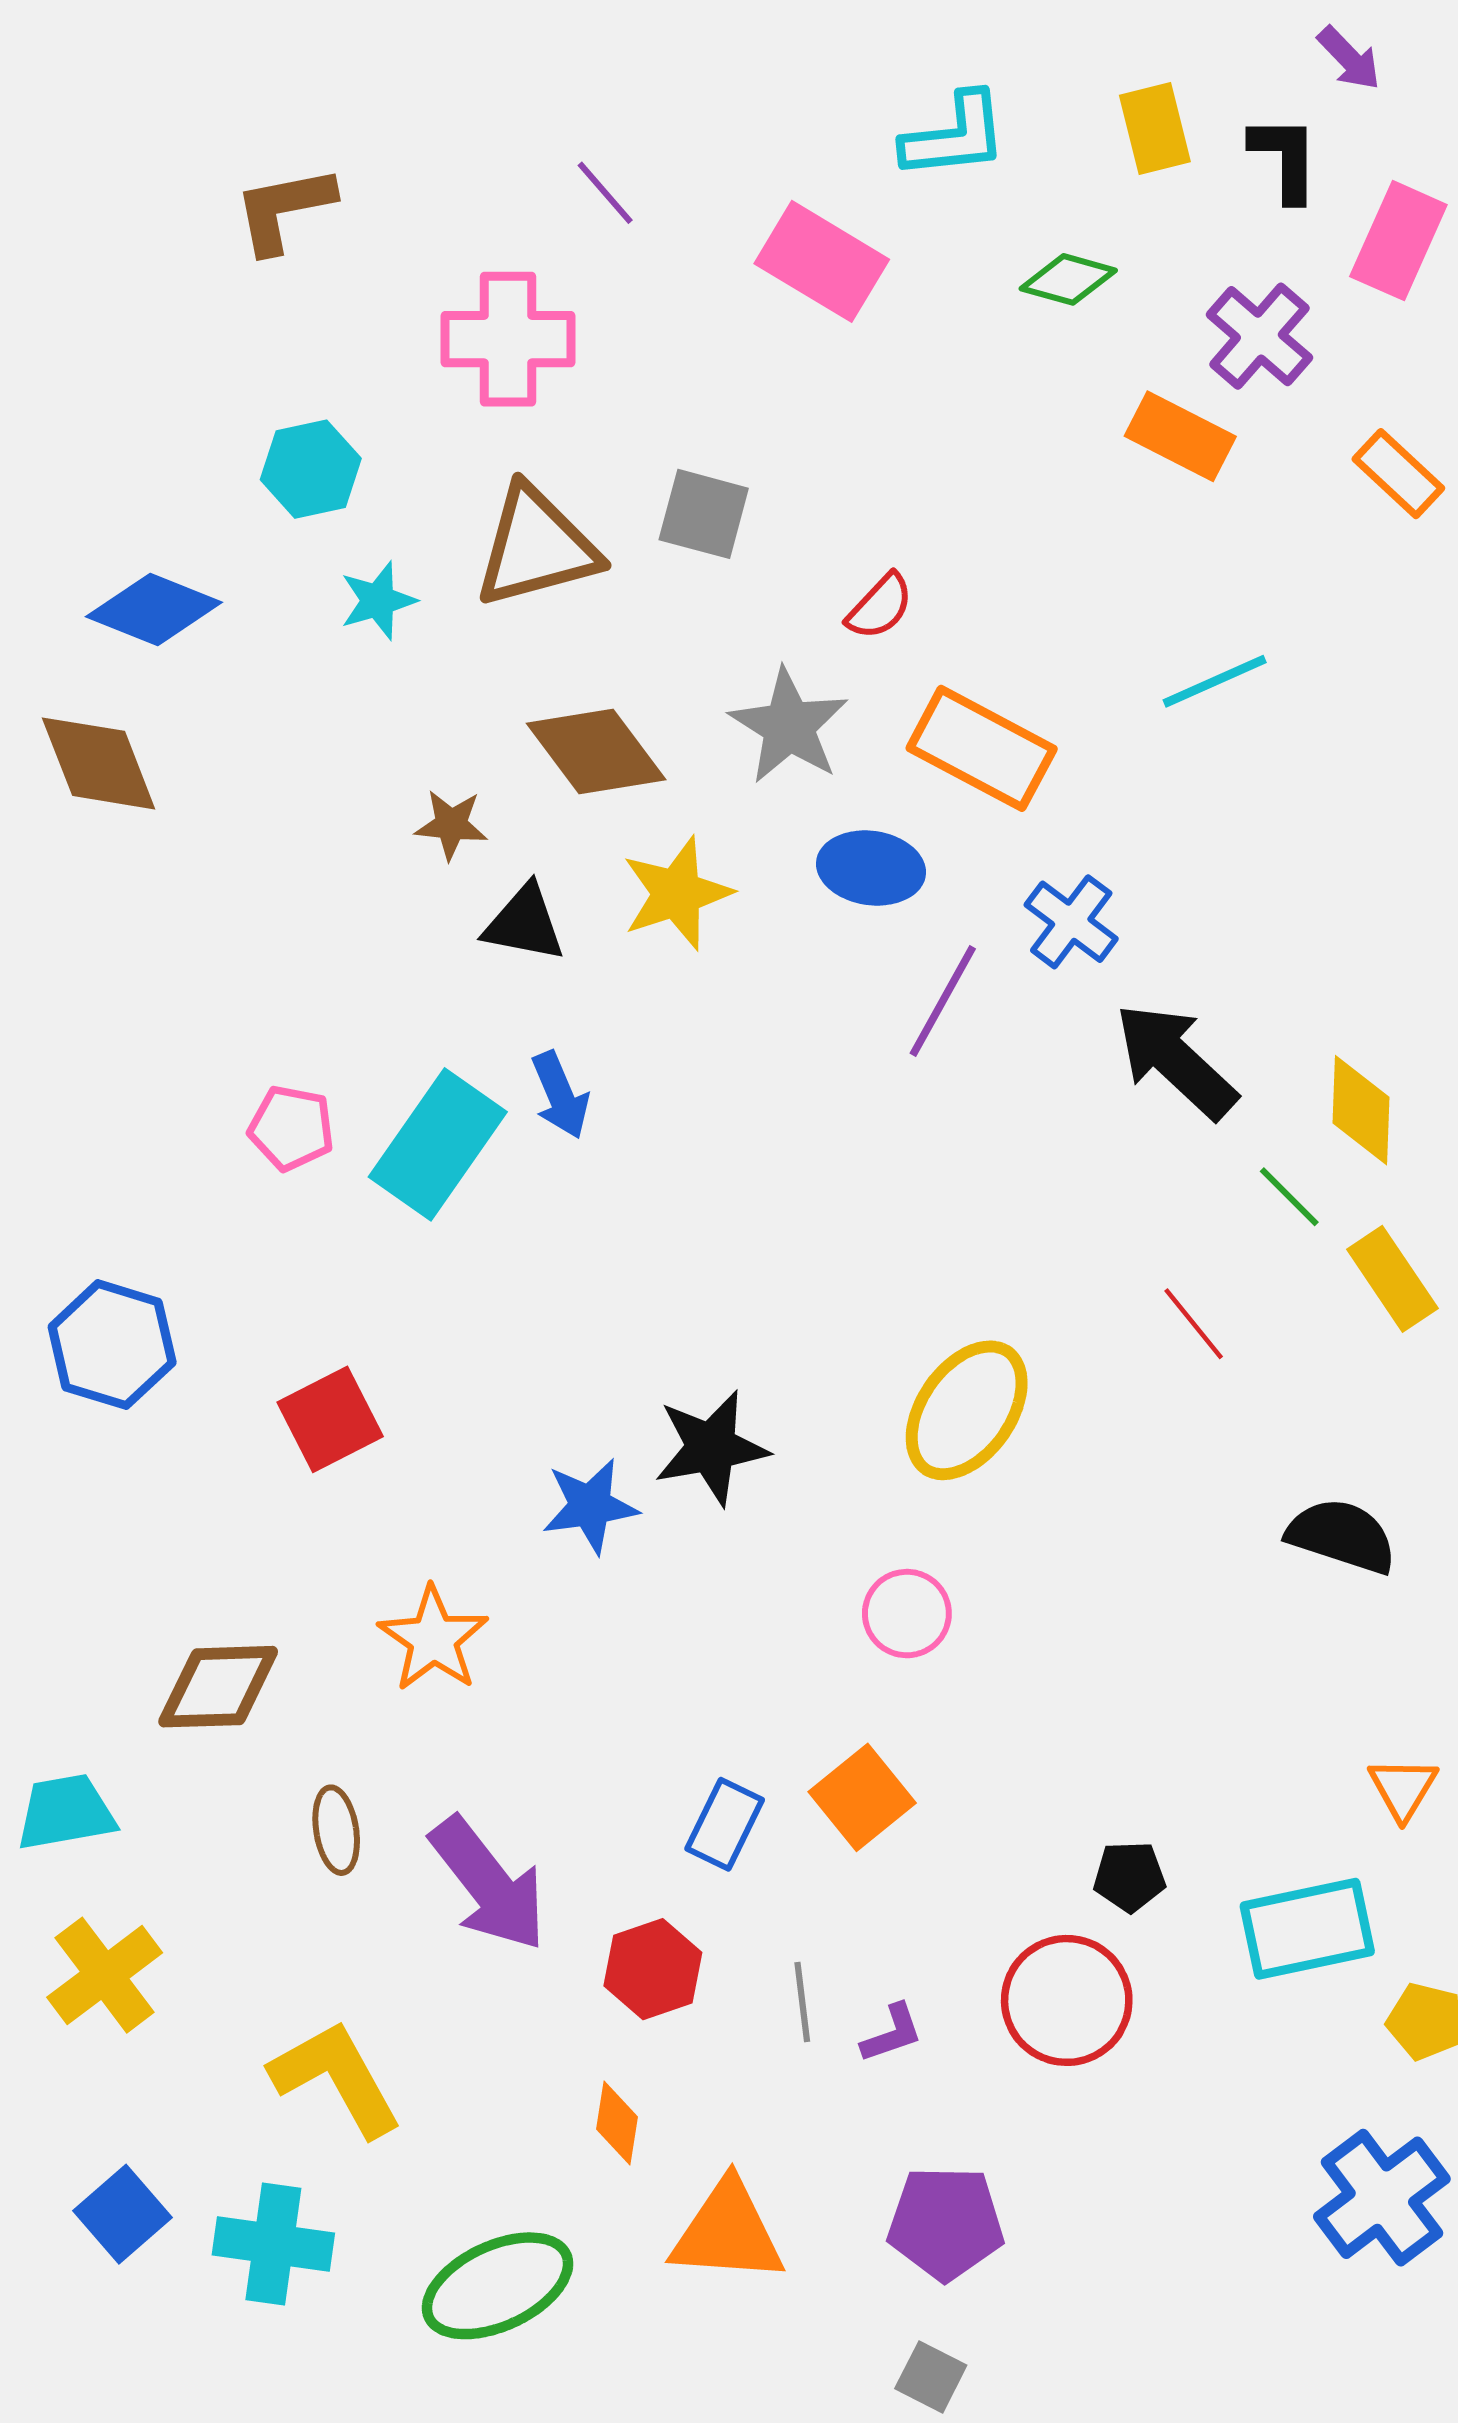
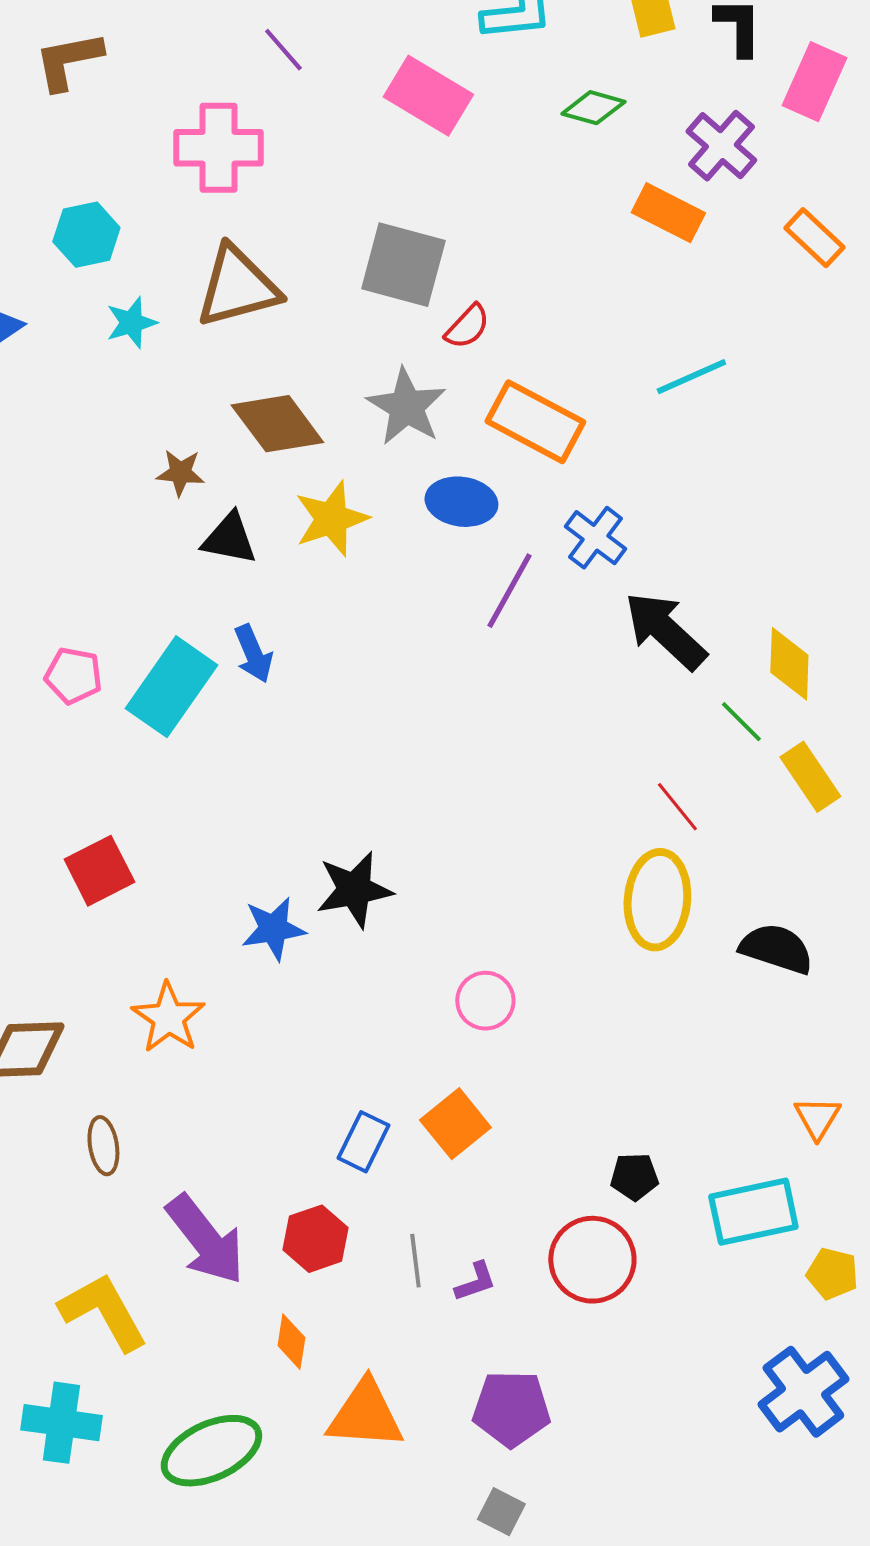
gray square: (704, 514) -> (403, 265), moved, size x1.4
yellow ellipse: (967, 1410) -> (657, 900), moved, turned -30
purple arrow: (489, 1884) -> (205, 1240), moved

